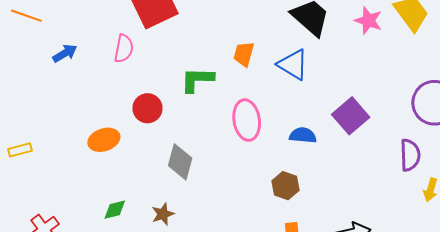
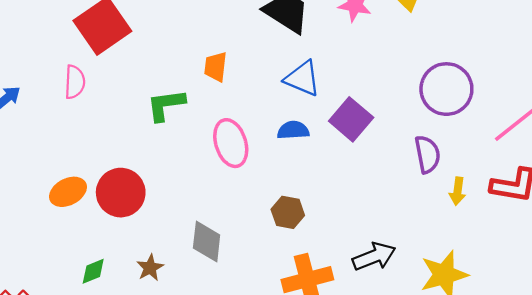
blue triangle: (293, 64) -> (302, 78), moved
red circle: (147, 108) -> (121, 193), moved, size x1.4
blue semicircle: (303, 135) -> (293, 130), moved
gray diamond: (180, 162) -> (207, 242), moved

